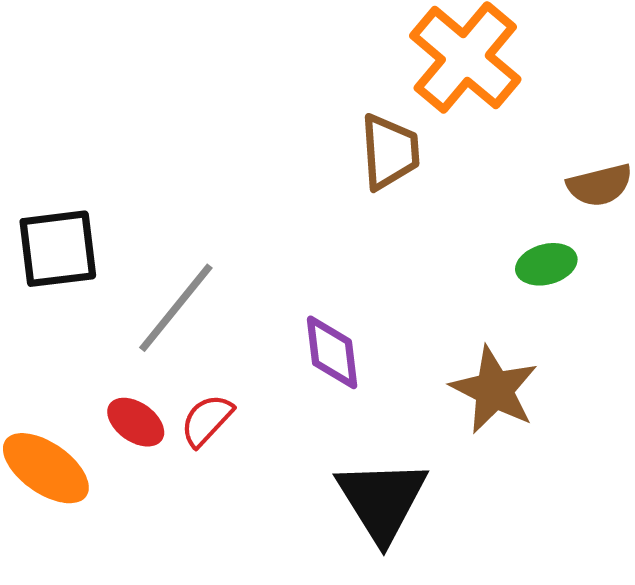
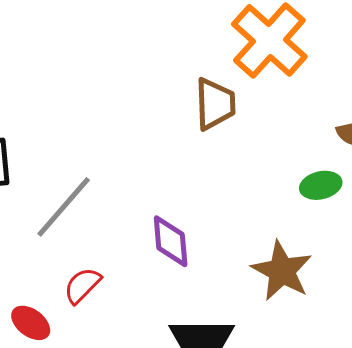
red ellipse: (136, 422) -> (31, 323), moved

